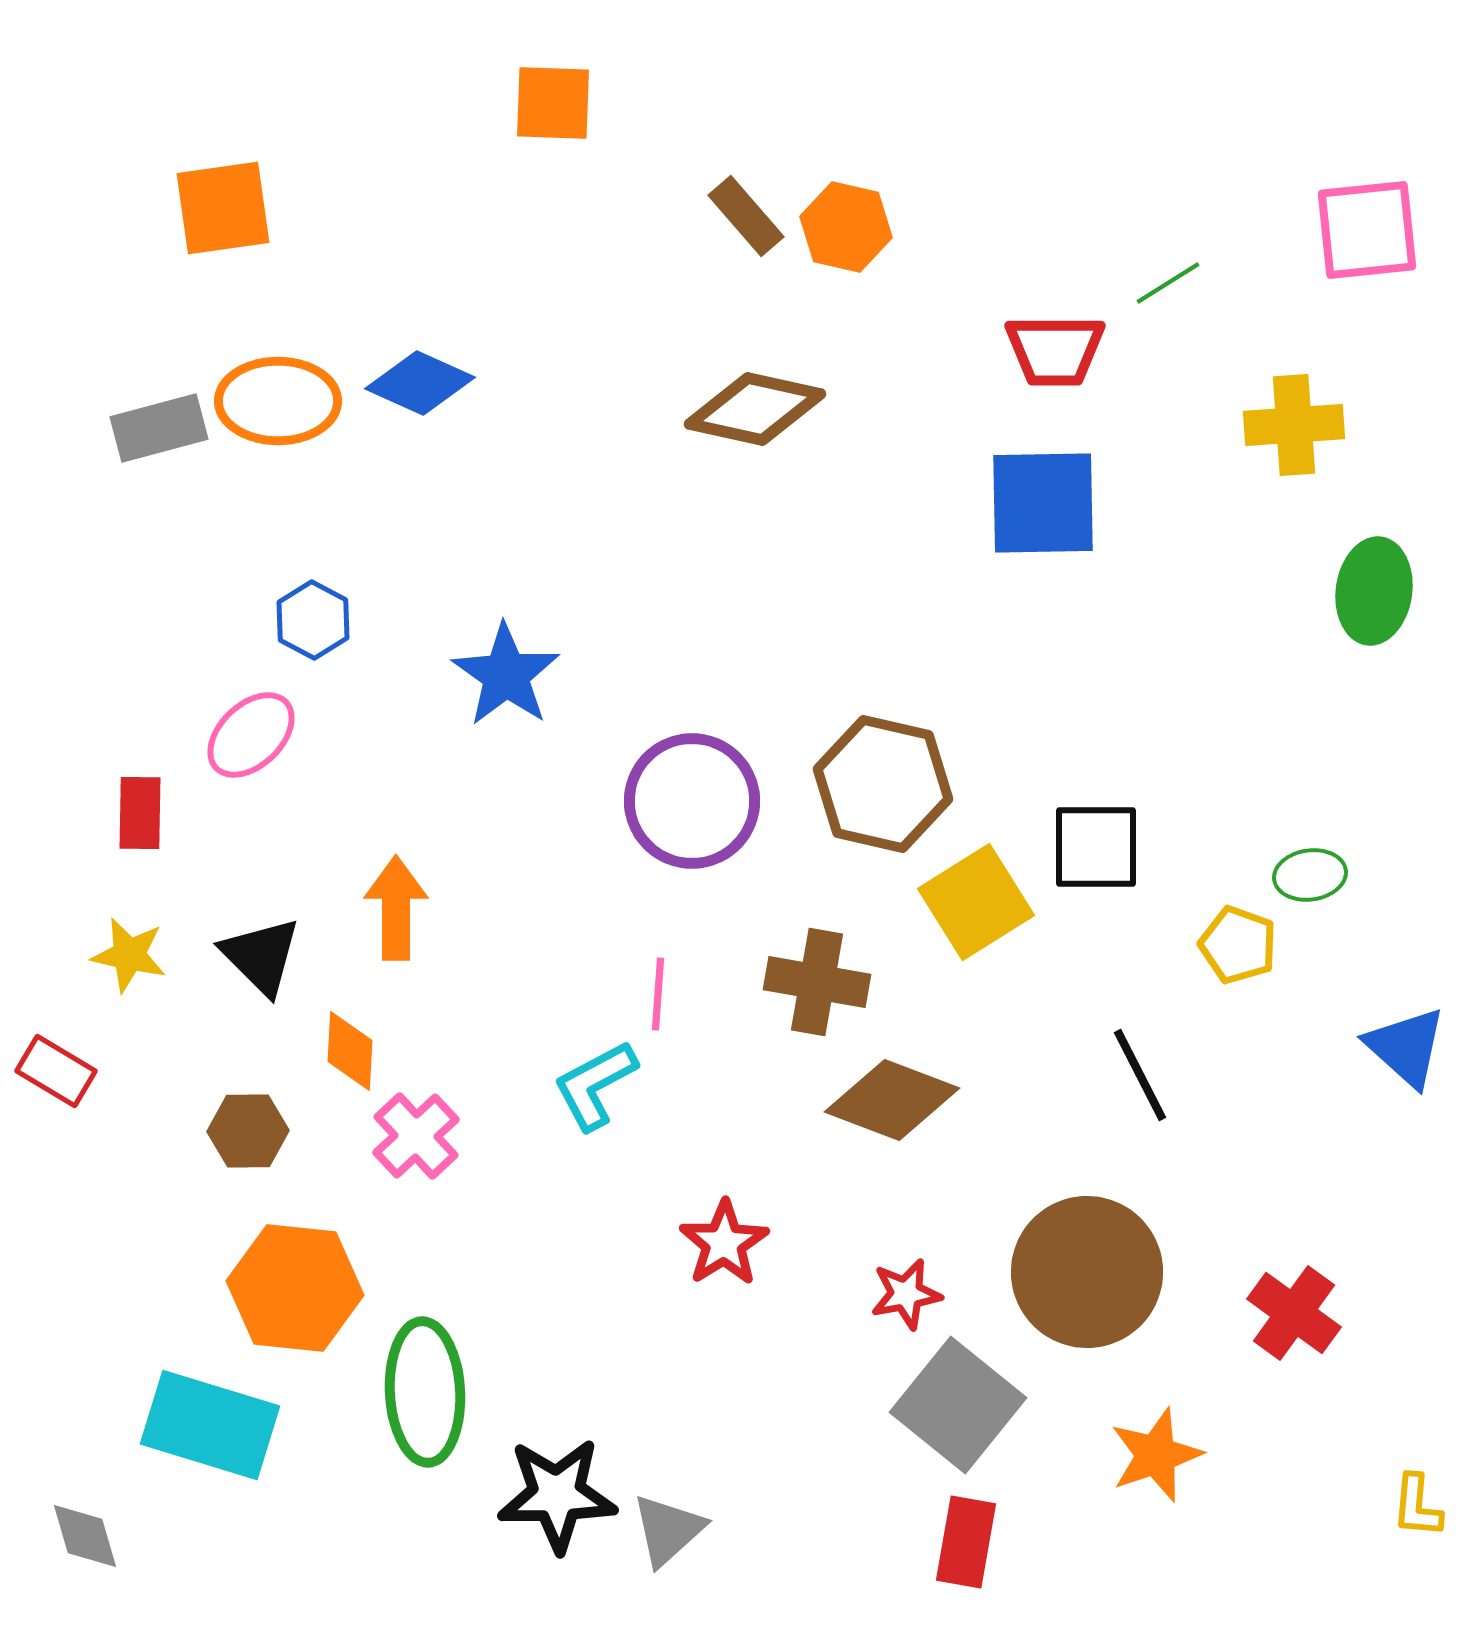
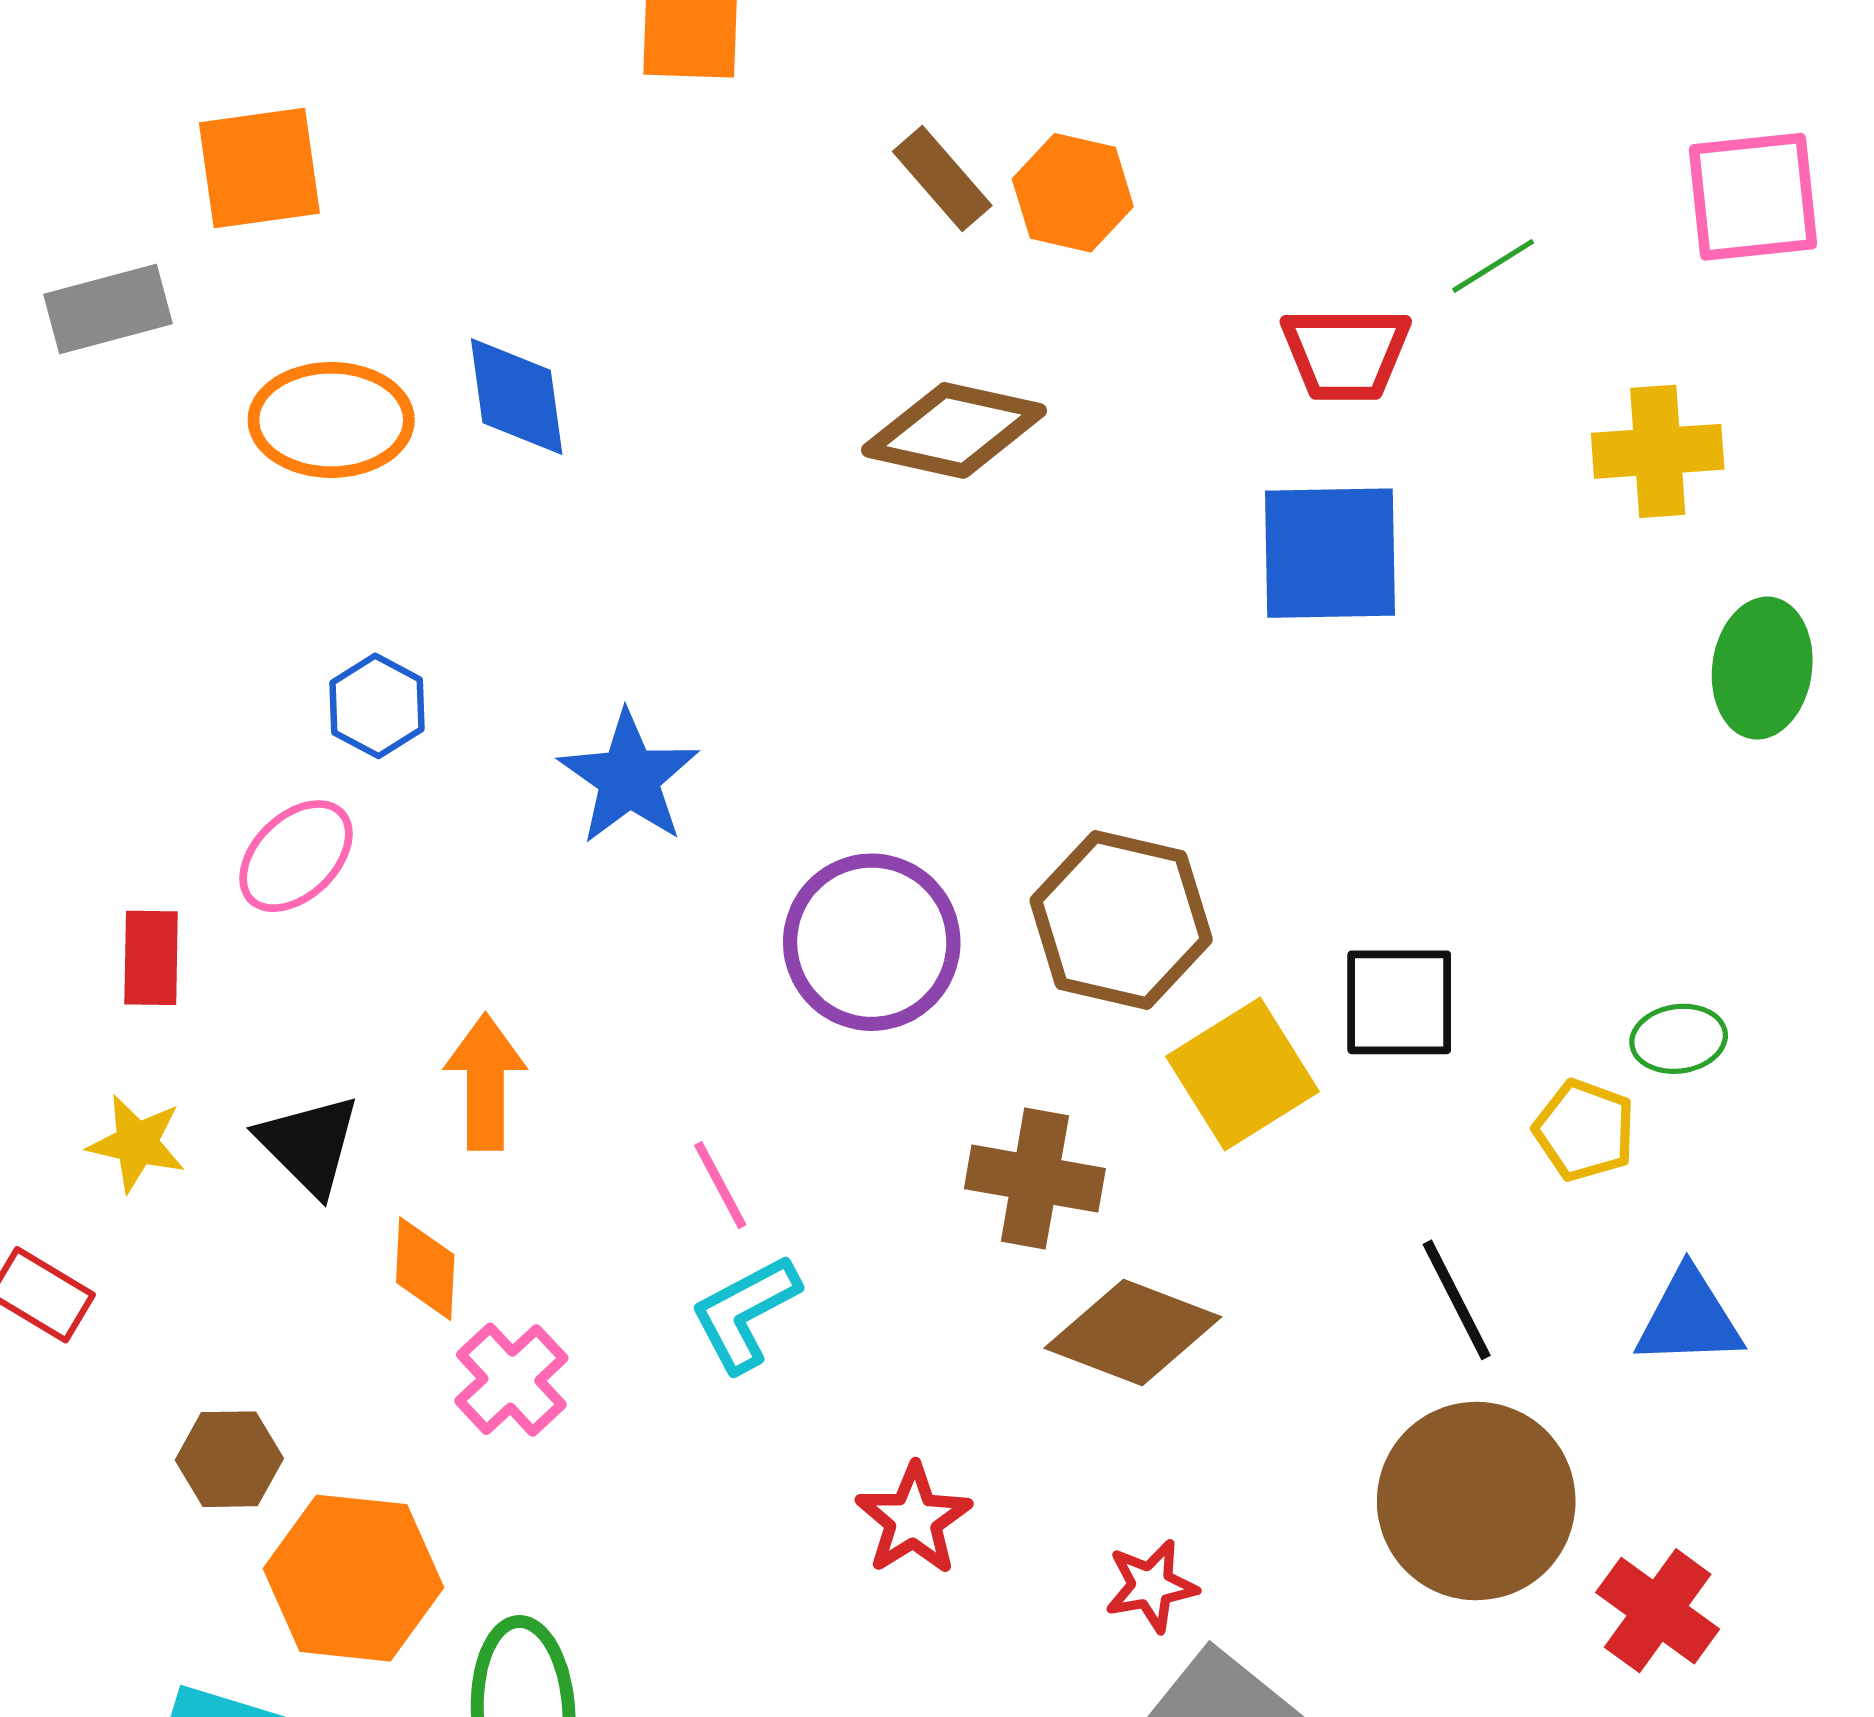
blue diamond: (420, 383) -> (517, 396), turned 58
gray rectangle: (159, 428) -> (108, 309), moved
pink line: (658, 994) -> (720, 1185), moved, turned -32
blue triangle: (1406, 1047) -> (1689, 1318), moved, turned -44
brown hexagon: (248, 1131) -> (229, 1459), moved
brown circle: (1087, 1272) -> (1476, 1501), moved

